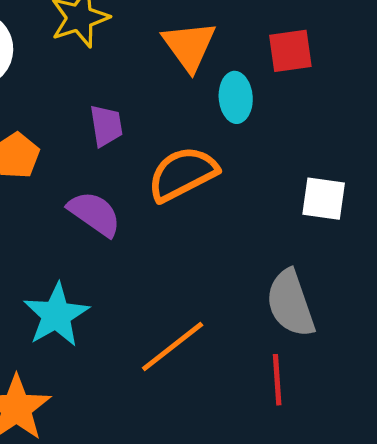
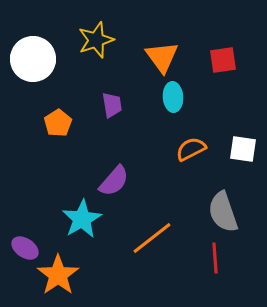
cyan ellipse: (236, 97) -> (173, 97), moved
orange semicircle: (183, 174) -> (191, 149), moved, size x0.7
purple semicircle: (94, 214) -> (114, 181), moved, turned 96

